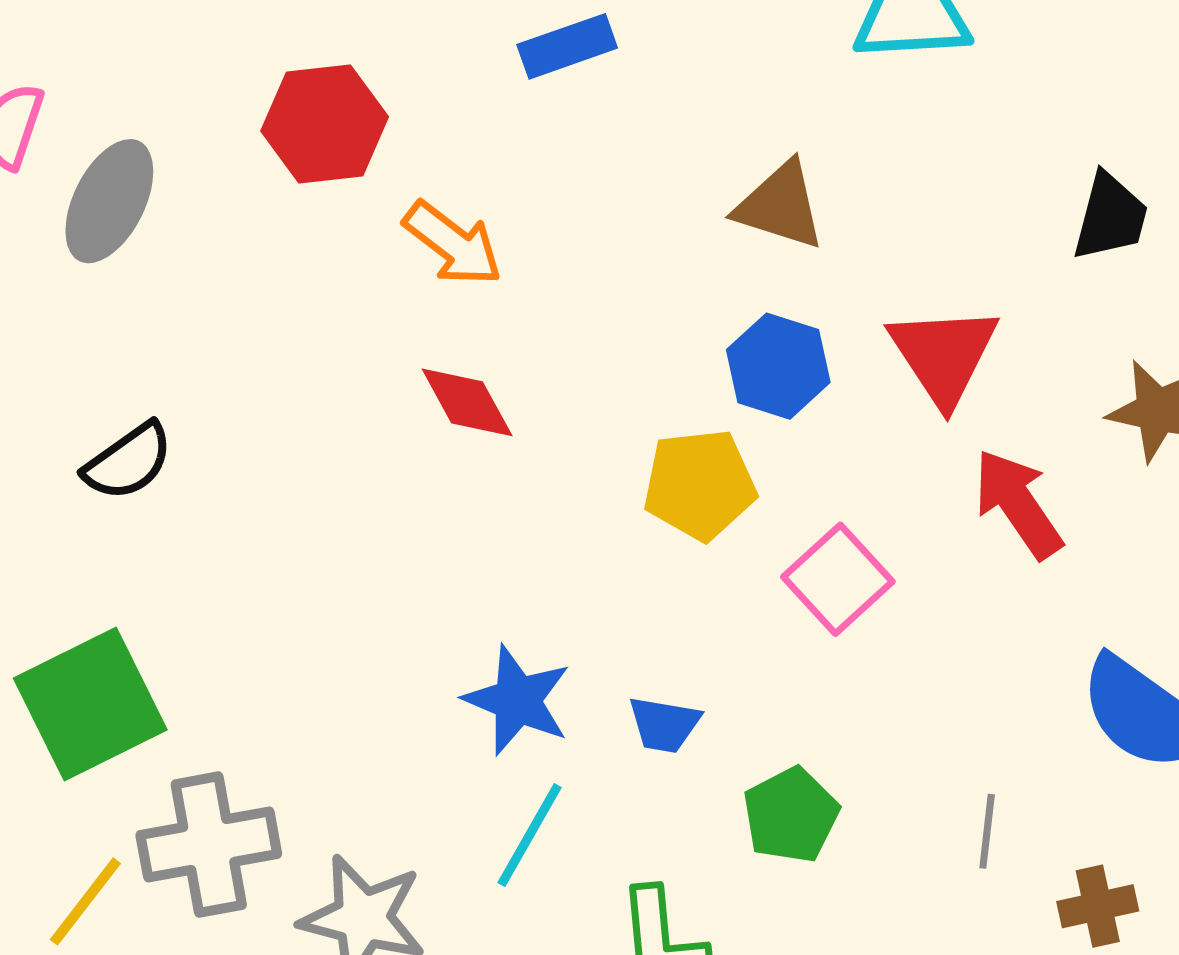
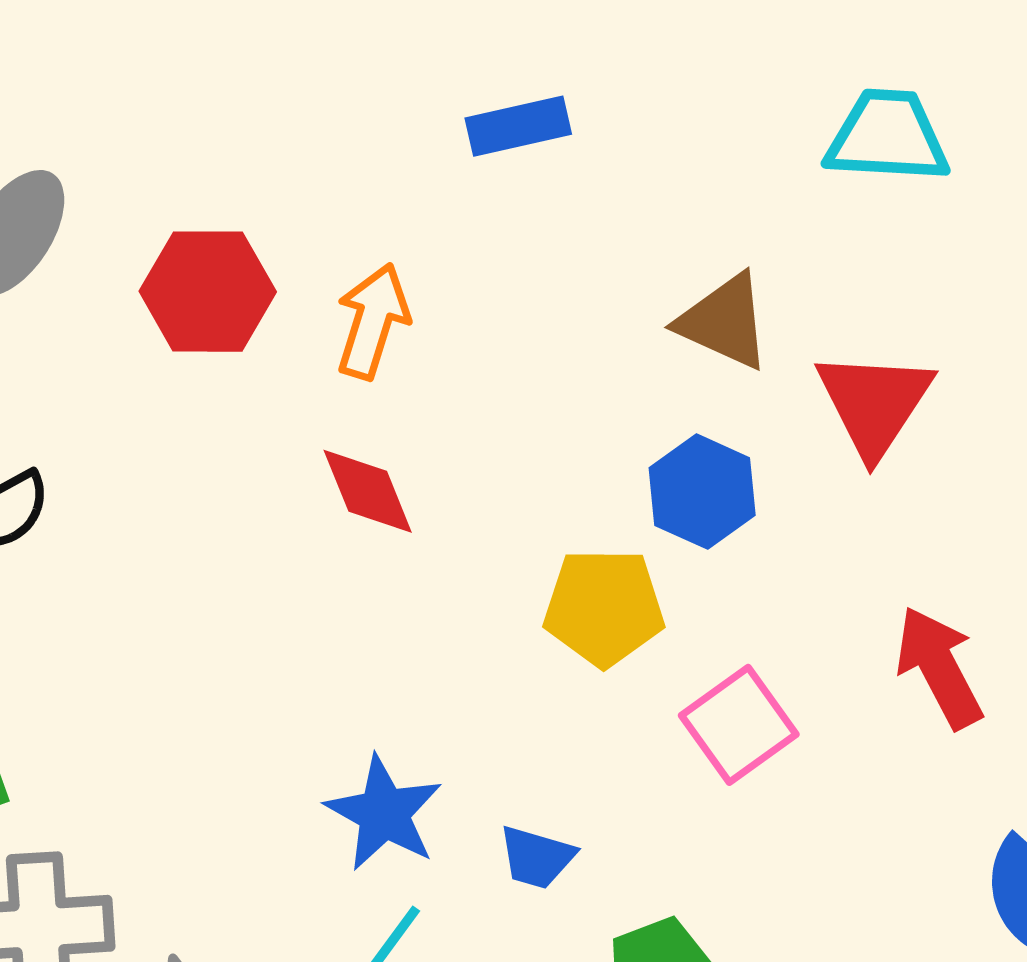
red hexagon: (325, 124) -> (208, 292), moved
orange arrow: (453, 244) -> (373, 321), turned -117
red triangle: (944, 355) -> (874, 403), moved

